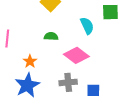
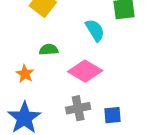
orange star: (30, 61) -> (25, 74), moved

